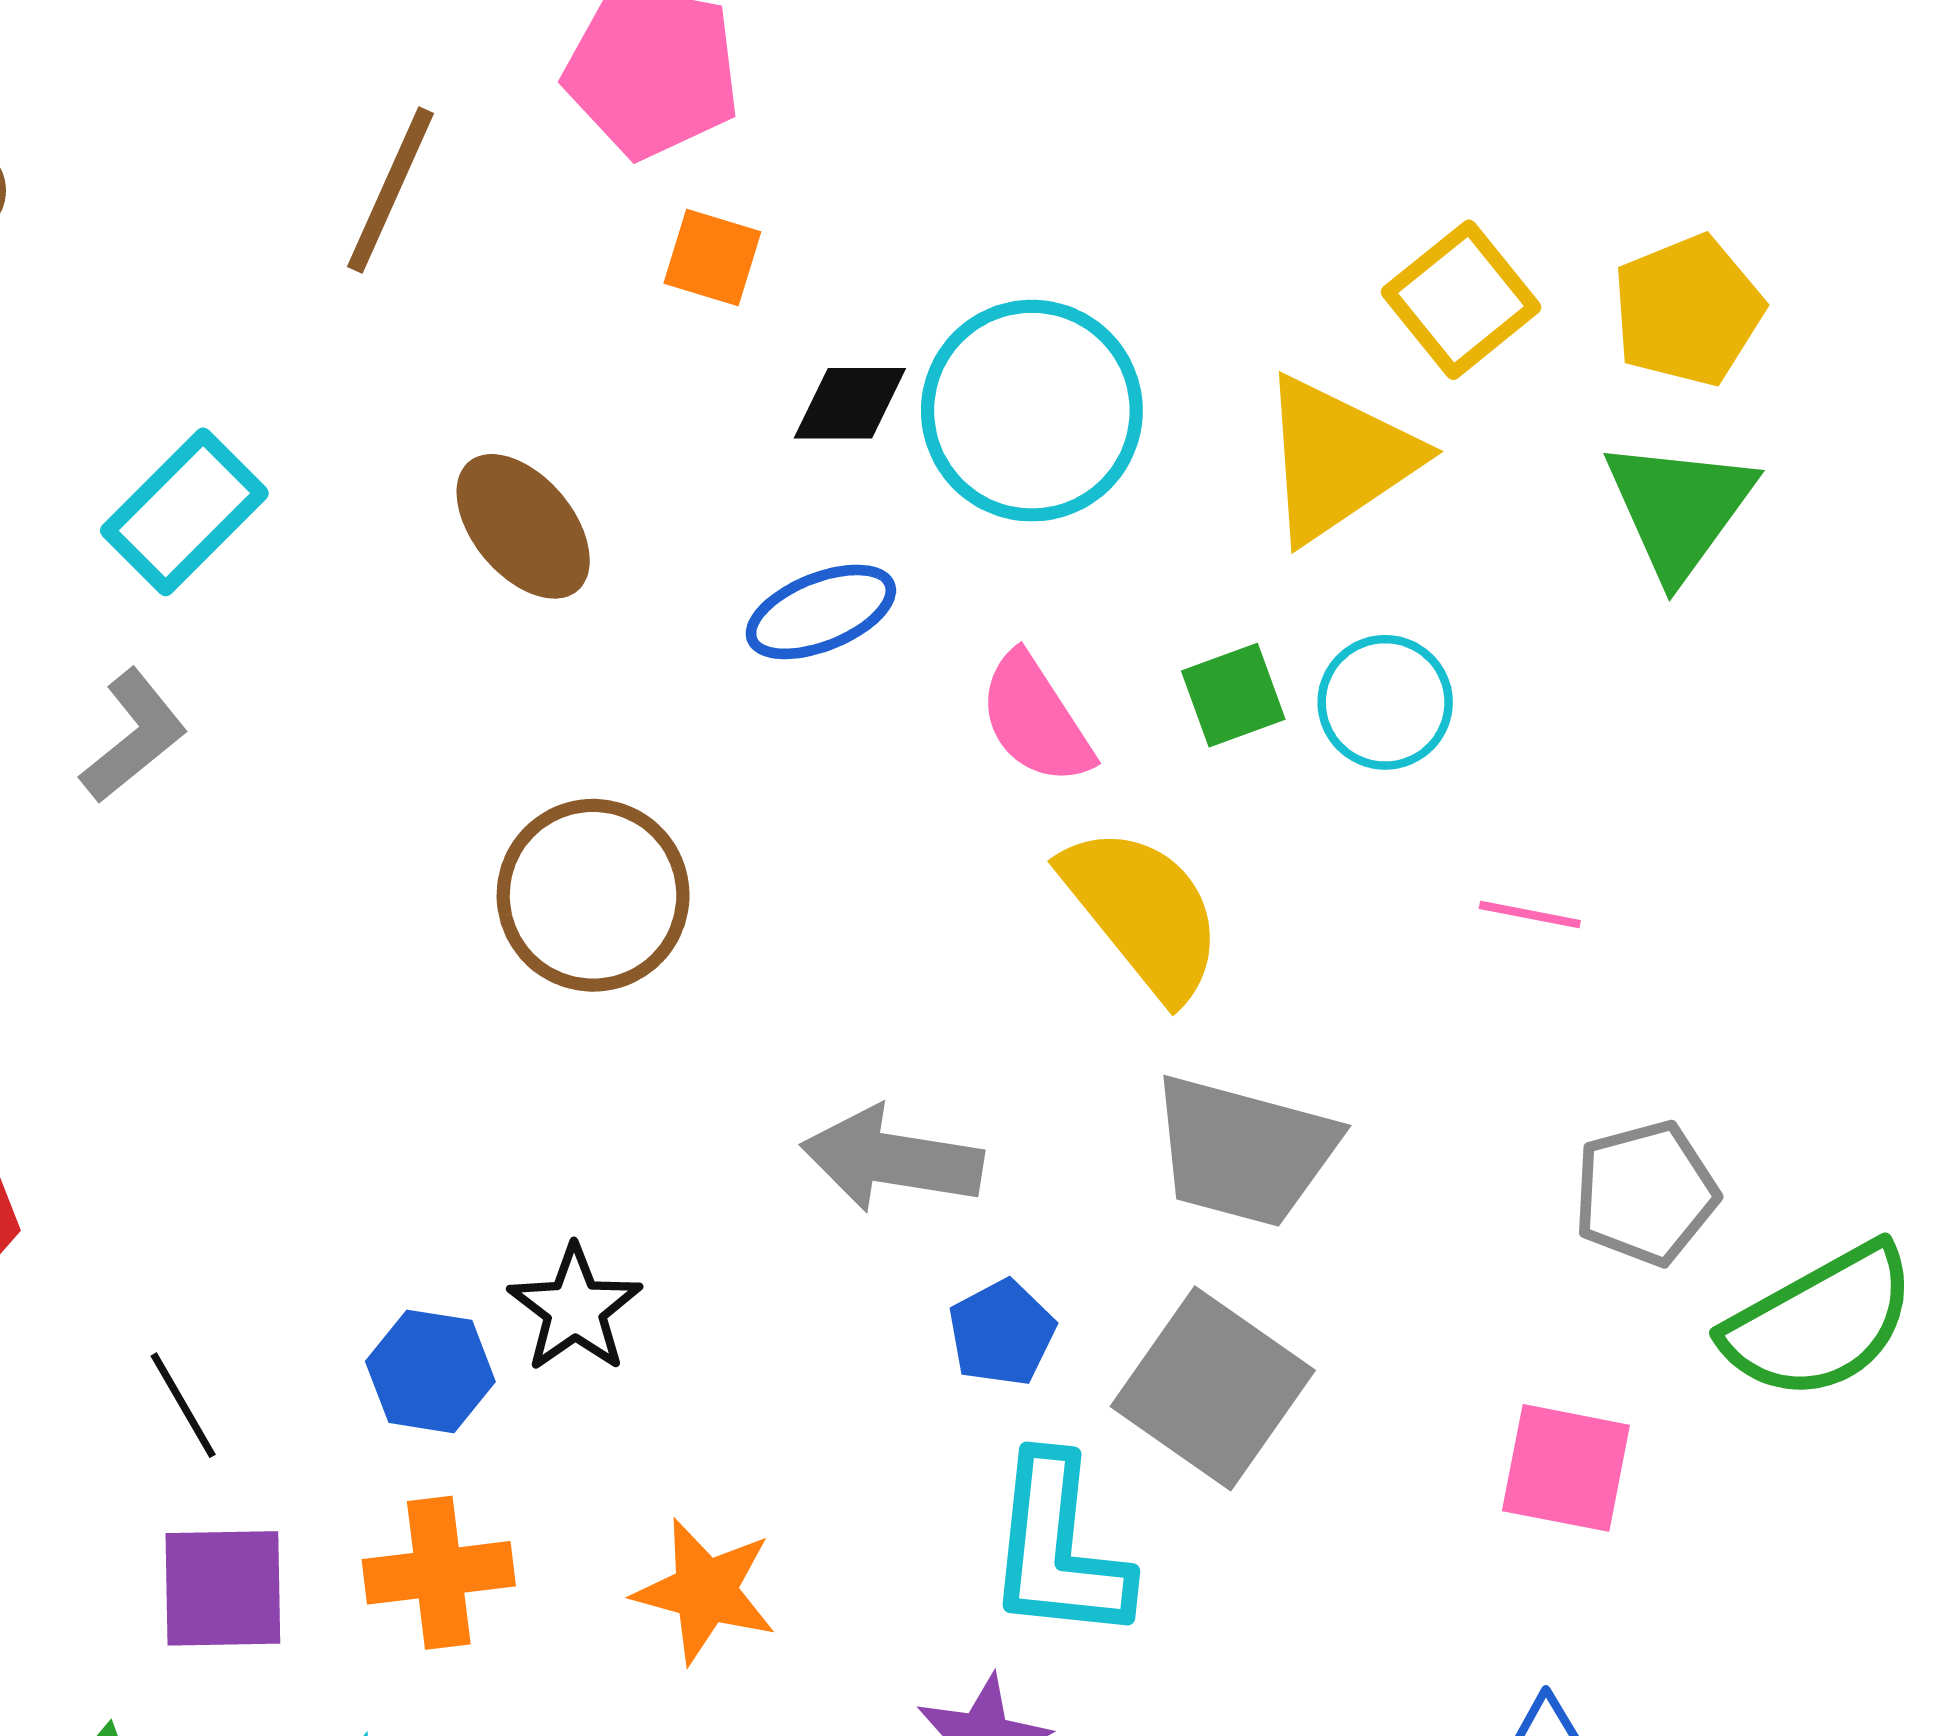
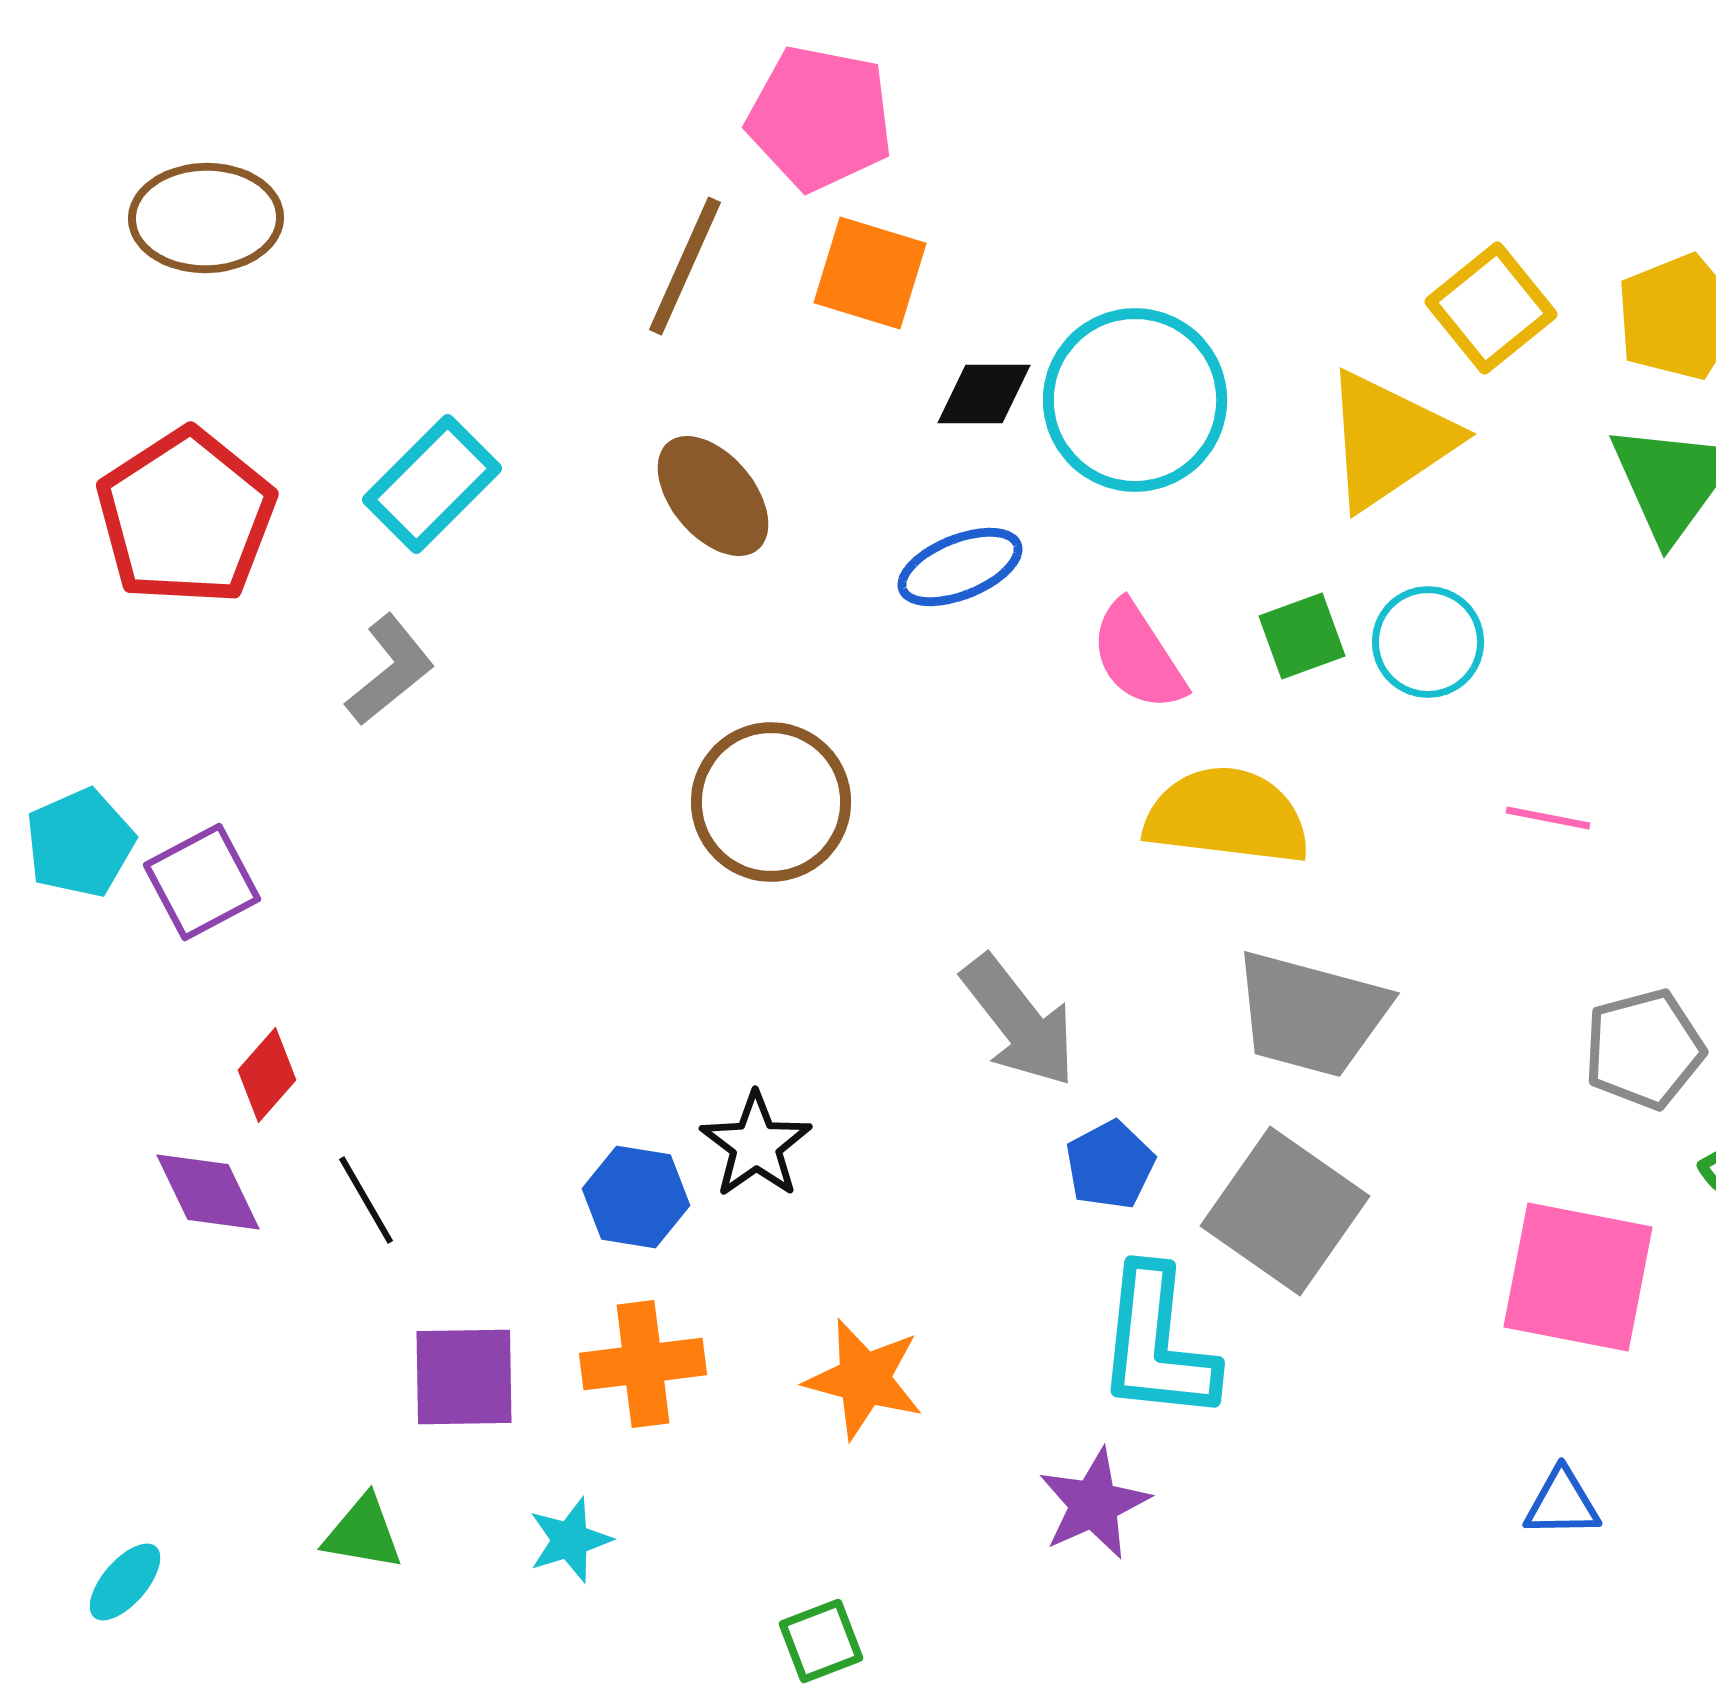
brown line: (391, 190) -> (685, 266), moved
orange square: (712, 257) -> (870, 273), size x1.4
yellow semicircle: (1143, 912) -> (1227, 816), turned -44
gray arrow: (892, 1159) -> (1019, 1021), turned -137
black line: (183, 1405) -> (366, 1200), moved
pink square: (1566, 1468) -> (1578, 1277), size x1.4

